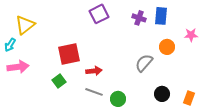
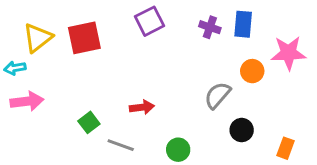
pink star: (191, 35) -> (289, 53), size x1.6
cyan arrow: (10, 45) -> (15, 68), turned 48
red square: (69, 54) -> (84, 38), moved
gray line: (94, 92) -> (121, 145), moved
black circle: (162, 94) -> (242, 130), moved

